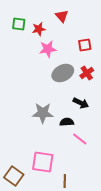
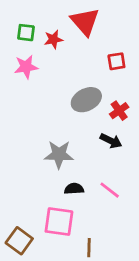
red triangle: (62, 16) -> (85, 22), size x1.6
pink star: (48, 49) -> (26, 67), moved
red cross: (87, 73) -> (119, 111), moved
black semicircle: (67, 122) -> (74, 189), moved

